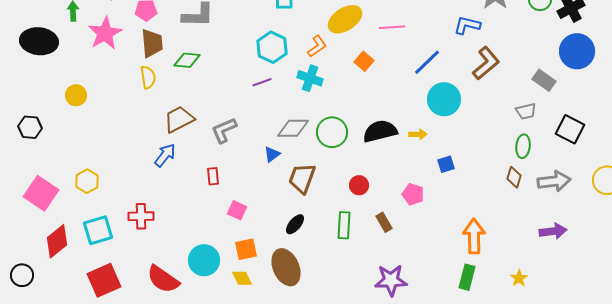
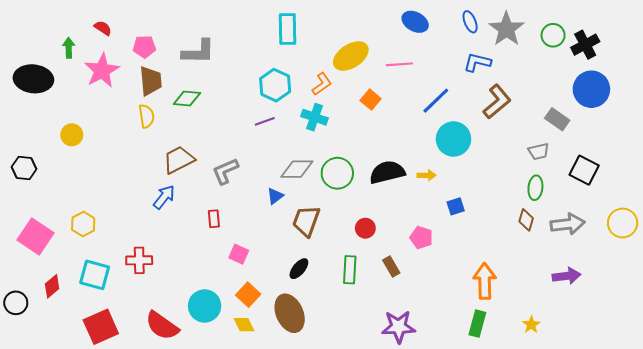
cyan square: (98, 230) -> (95, 275), turned 32
red diamond: (57, 241) -> (52, 286), size x0.7
orange square: (246, 249) -> (248, 295), turned -35
black circle: (22, 275) -> (16, 303), moved

